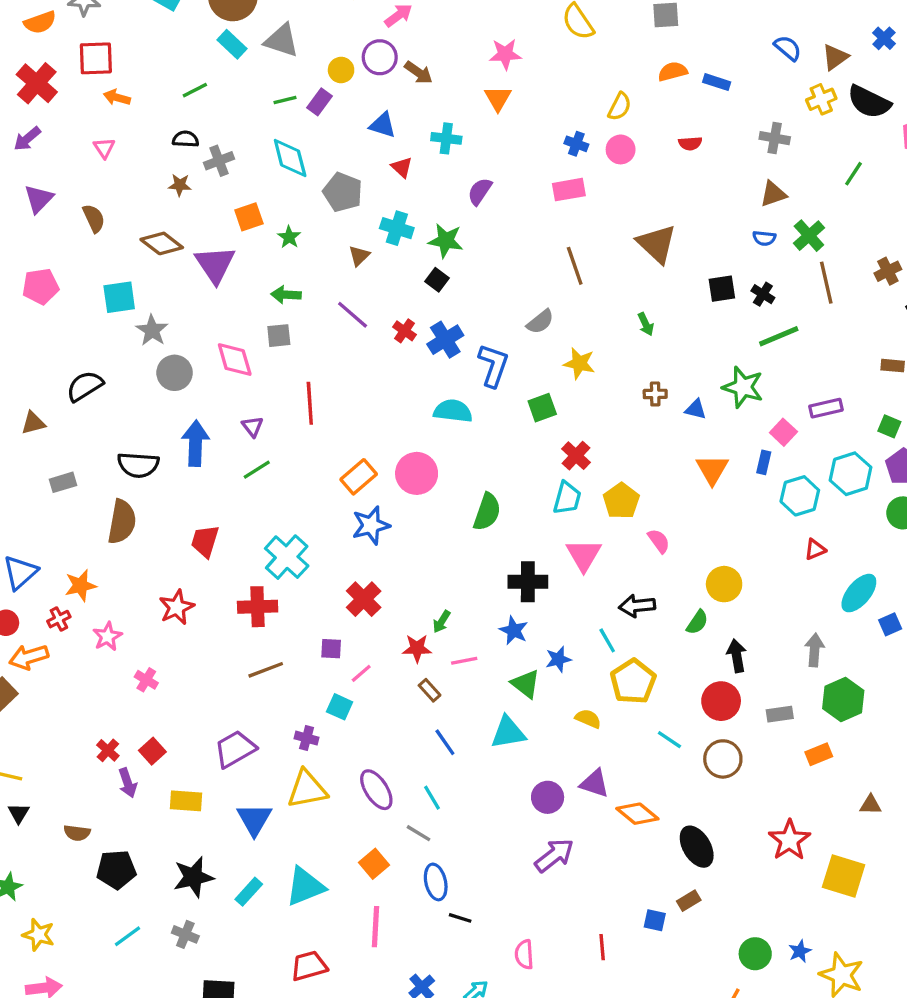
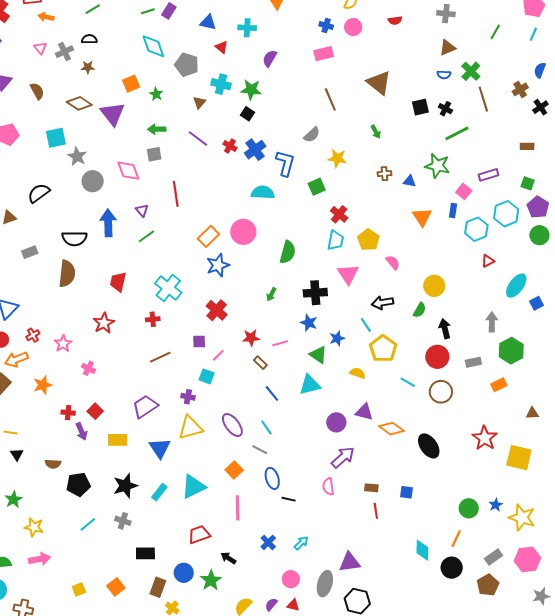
gray cross: (219, 161) -> (65, 52), moved
orange star: (80, 586) -> (43, 385), moved
red cross: (258, 607) -> (153, 319), size x0.6
green arrow: (442, 622) -> (271, 294), moved
red cross: (108, 750) -> (68, 413), turned -32
brown rectangle: (689, 901) -> (371, 488), moved, turned 40
pink semicircle: (524, 954) -> (328, 487), moved

